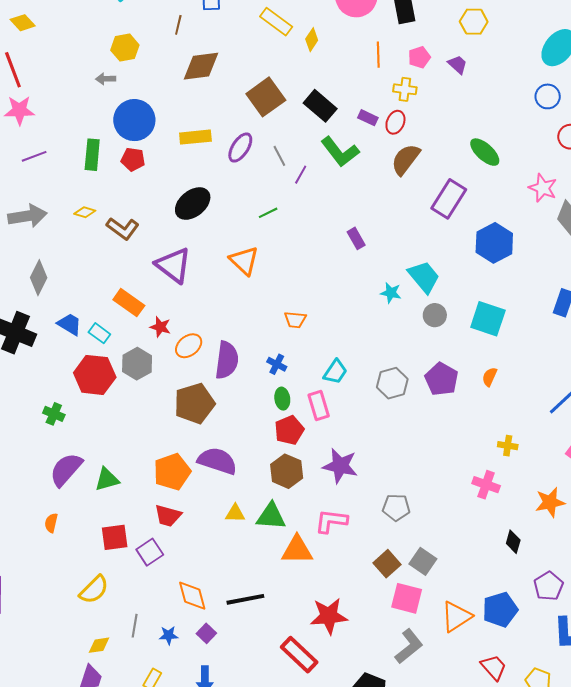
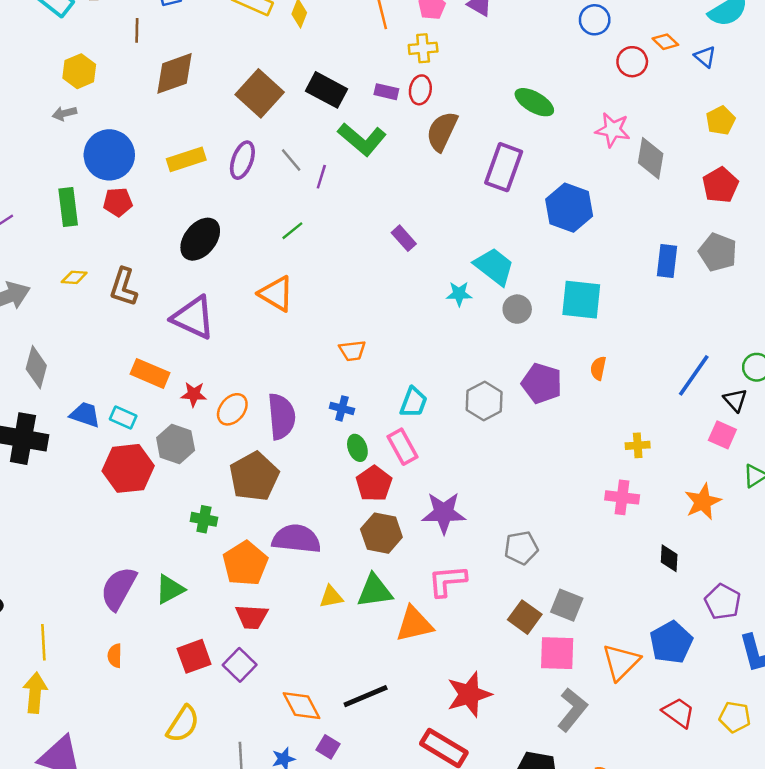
brown L-shape: (123, 229) -> (123, 287), turned 84
green cross: (54, 414) -> (204, 519), moved

